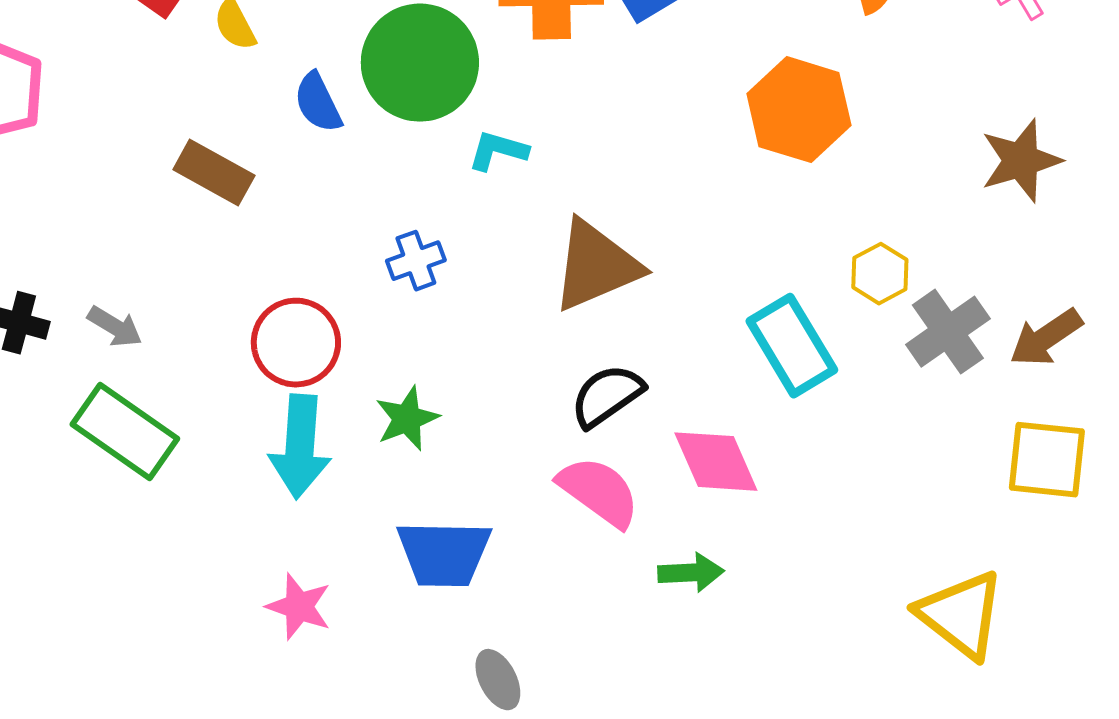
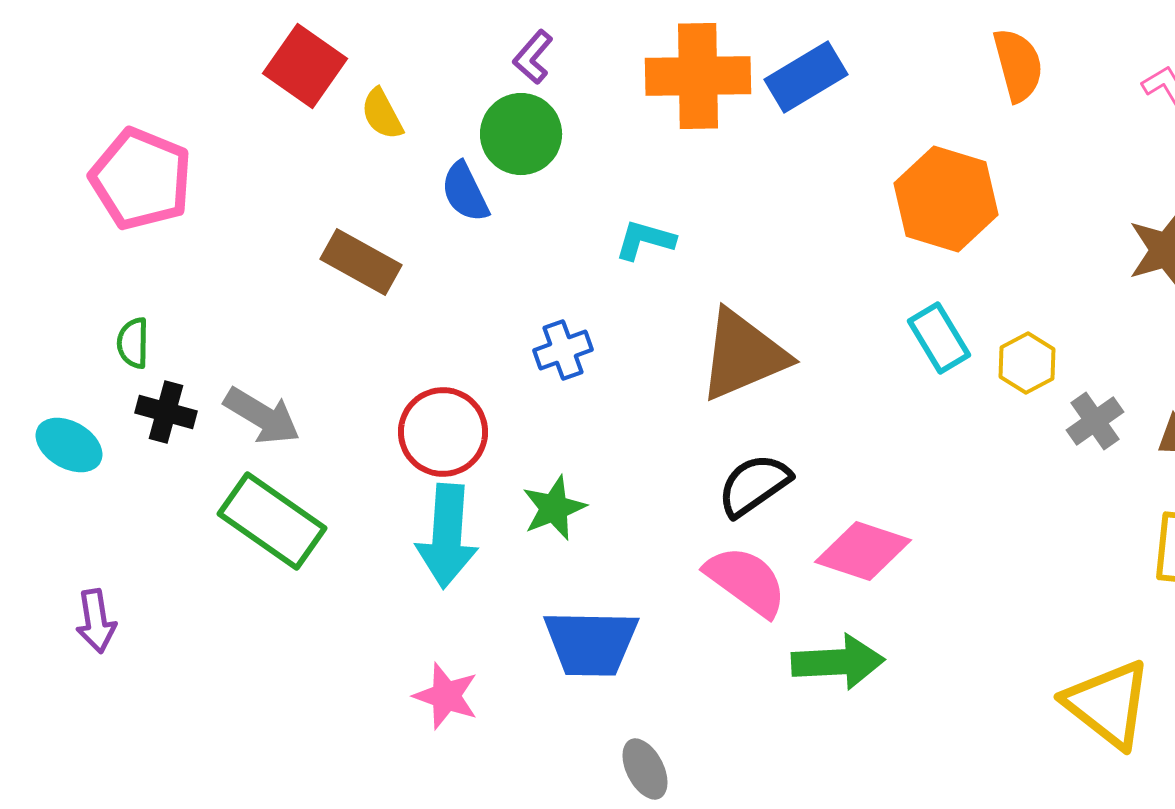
green circle: (420, 63) -> (521, 134), moved, size x0.7
gray arrow: (115, 327) -> (262, 416), size x1.4
gray cross: (948, 332) -> (1095, 421), size x0.7
cyan rectangle: (792, 346) -> (939, 338), moved, size x0.7
pink diamond: (716, 462) -> (863, 551), turned -48
green arrow: (691, 573) -> (838, 662), size x1.4

